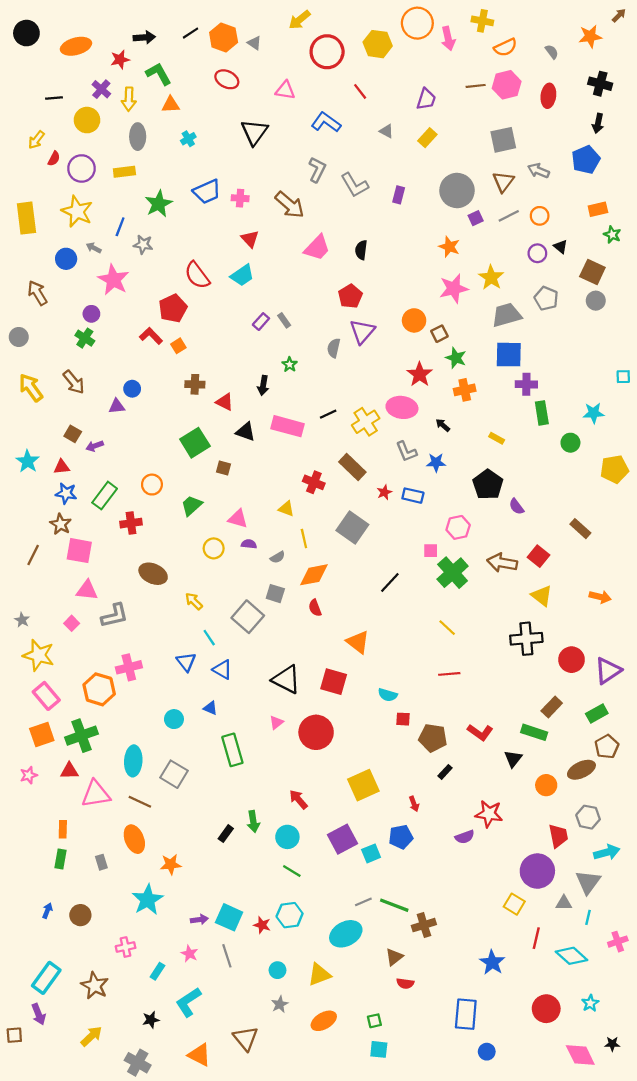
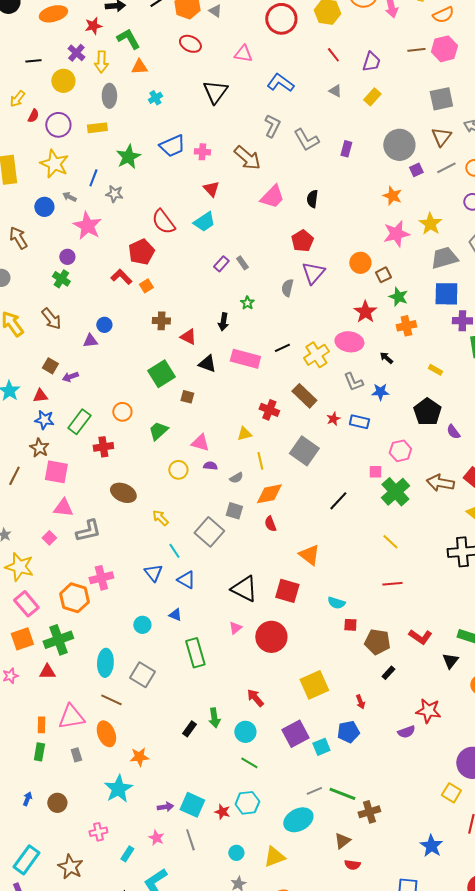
red line: (360, 91) -> (333, 55), moved
yellow triangle: (286, 509) -> (244, 434), turned -35
pink triangle: (96, 794) -> (71, 717), moved

